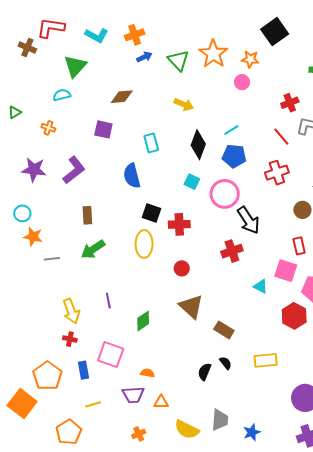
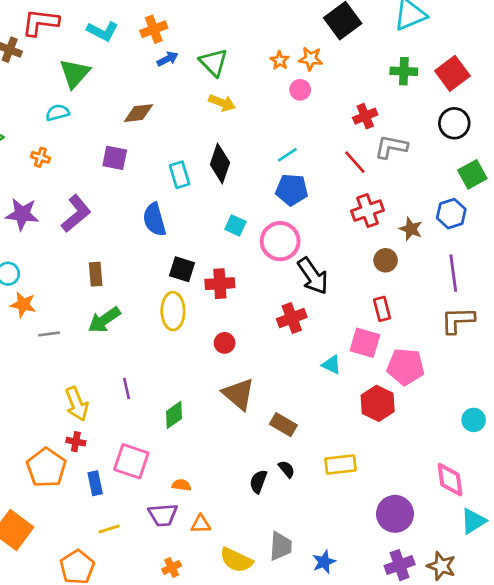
orange star: (213, 54) -> (280, 60), moved, size x0.5
yellow arrow: (184, 104) -> (222, 103), moved
black diamond: (198, 145) -> (220, 164), moved
red cross: (277, 173) -> (368, 211), moved
orange pentagon: (47, 376) -> (46, 468), moved

